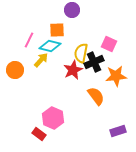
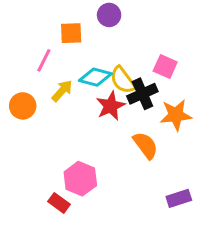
orange square: (57, 30) -> (71, 33), moved
cyan diamond: (50, 46) -> (95, 77), moved
yellow semicircle: (81, 53) -> (123, 80), turned -48

